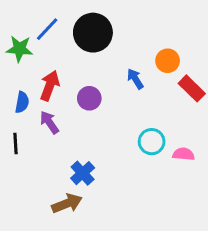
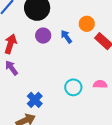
purple circle: (89, 98) -> (43, 36), moved
cyan circle: (152, 142) -> (73, 87), moved

